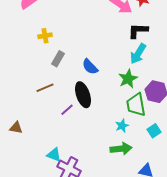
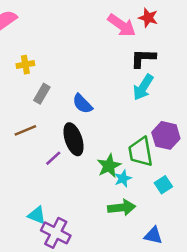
green star: (128, 79) -> (109, 166), moved

